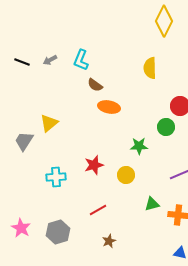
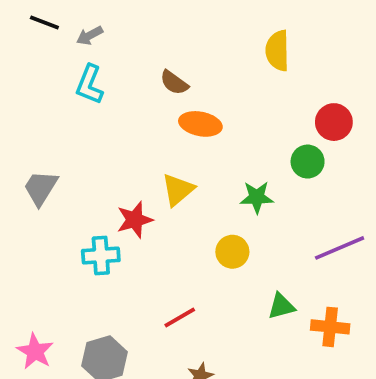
cyan L-shape: (81, 60) -> (90, 84), moved
black line: (22, 62) -> (44, 22), moved
yellow triangle: (49, 123) -> (178, 190), moved
red star: (94, 165) -> (135, 220), moved

